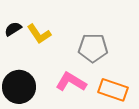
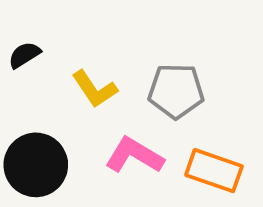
yellow L-shape: (39, 34) -> (95, 89), moved

